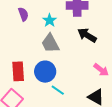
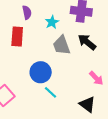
gray trapezoid: (50, 43) -> (62, 45), moved
red rectangle: (18, 71) -> (17, 37), moved

